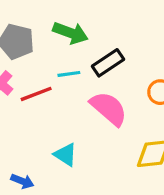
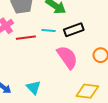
cyan triangle: (65, 155) -> (34, 87), moved

